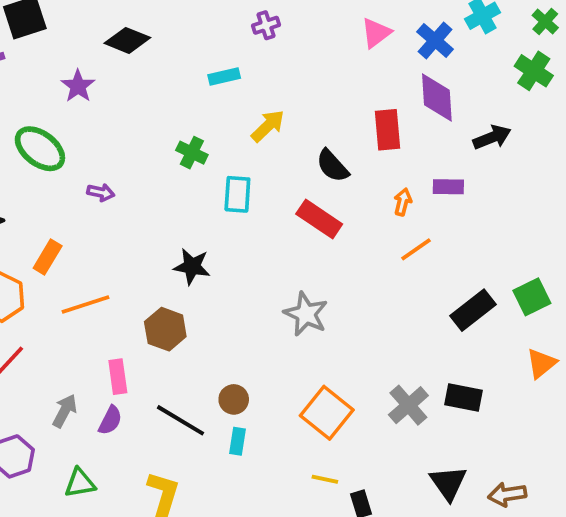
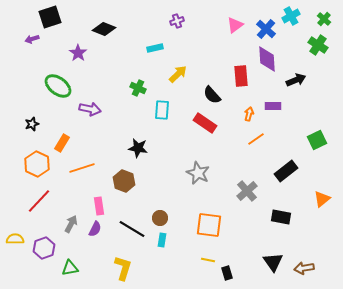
purple arrow: (101, 192) -> (90, 109), size x1.5
green square: (532, 297) -> (317, 140), moved
gray cross: (408, 405) -> (247, 191), moved
orange square: (327, 413) -> (209, 225), turned -32
green triangle: (80, 483) -> (70, 268), moved

